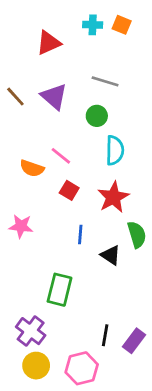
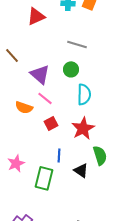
purple triangle: (54, 97) -> (40, 74), moved
red square: (69, 190) -> (51, 123), turned 32
pink star: (21, 226) -> (16, 163), moved, turned -30
green rectangle: (60, 290) -> (44, 178), moved

